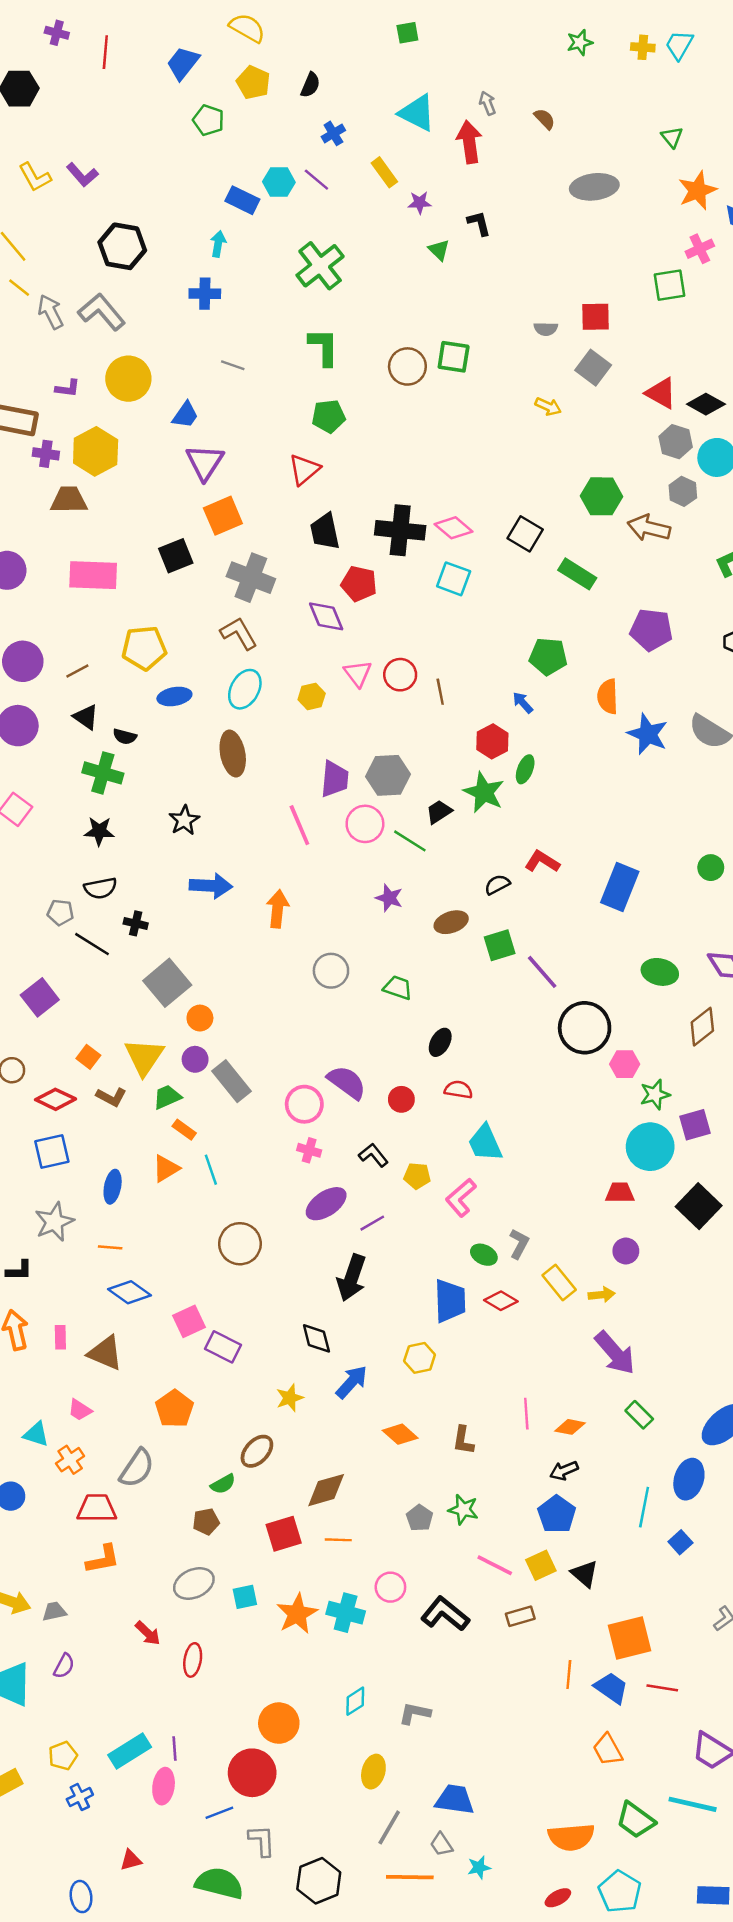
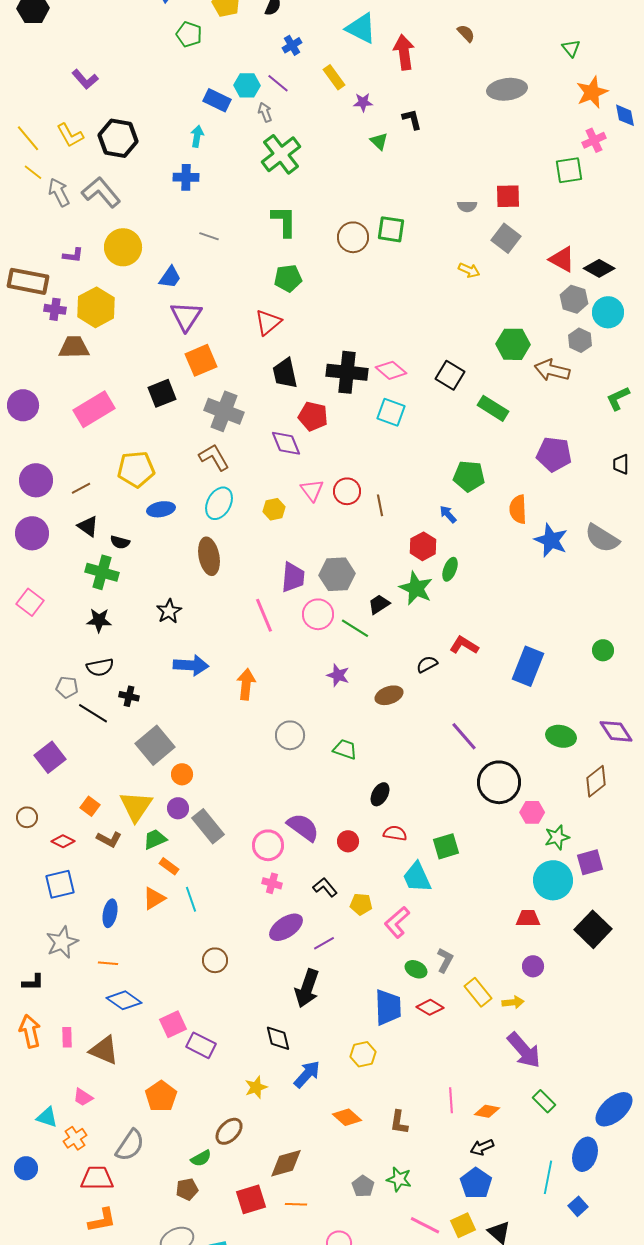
gray arrow: (488, 103) -> (265, 112), moved
yellow L-shape: (35, 177) -> (70, 135), moved
pink rectangle: (93, 575) -> (94, 409), turned -33
green square: (500, 945) -> (446, 846), moved
red diamond: (56, 1099) -> (63, 841), size x0.7
brown circle: (240, 1244) -> (215, 960), size x0.7

